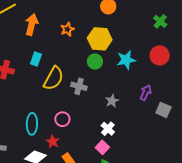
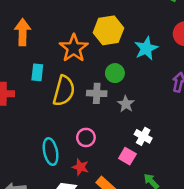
orange star: (67, 29) -> (74, 48), moved, size x1.6
green circle: (95, 62) -> (115, 73), moved
gray star: (112, 101) -> (126, 104), moved
pink square: (102, 147) -> (127, 156), moved

